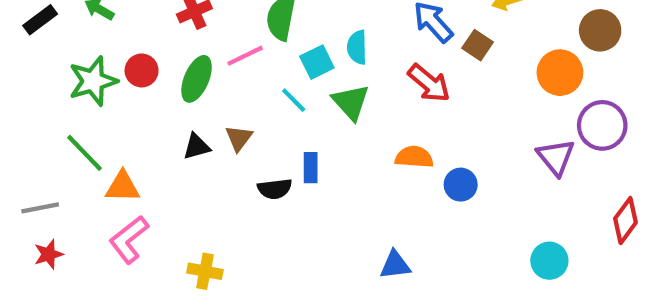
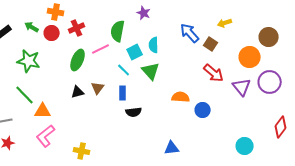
red circle: (142, 70) -> (52, 33), moved
green star: (93, 81) -> (29, 61), turned 30
red arrow: (429, 83) -> (214, 73), moved
purple triangle: (556, 157) -> (242, 87), moved
blue rectangle: (311, 168) -> (123, 93), moved
black semicircle: (275, 189) -> (134, 112), moved

